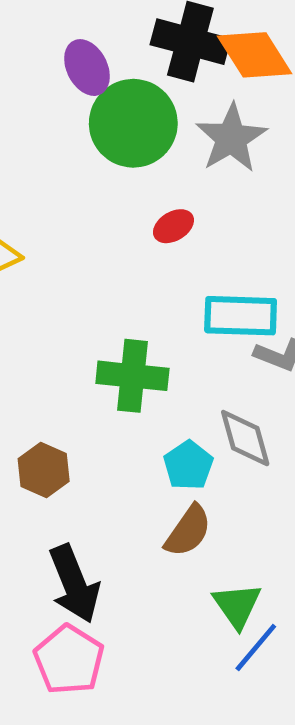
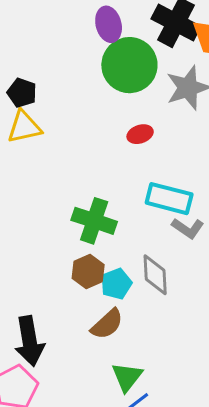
brown hexagon: (44, 470) -> (88, 271), moved

